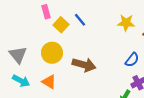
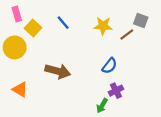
blue line: (80, 20) -> (63, 23), moved
yellow circle: (52, 53) -> (15, 47), moved

